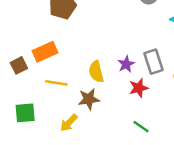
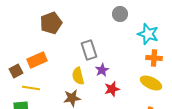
gray rectangle: (154, 62) -> (89, 50), moved
yellow line: (56, 83) -> (31, 88), moved

